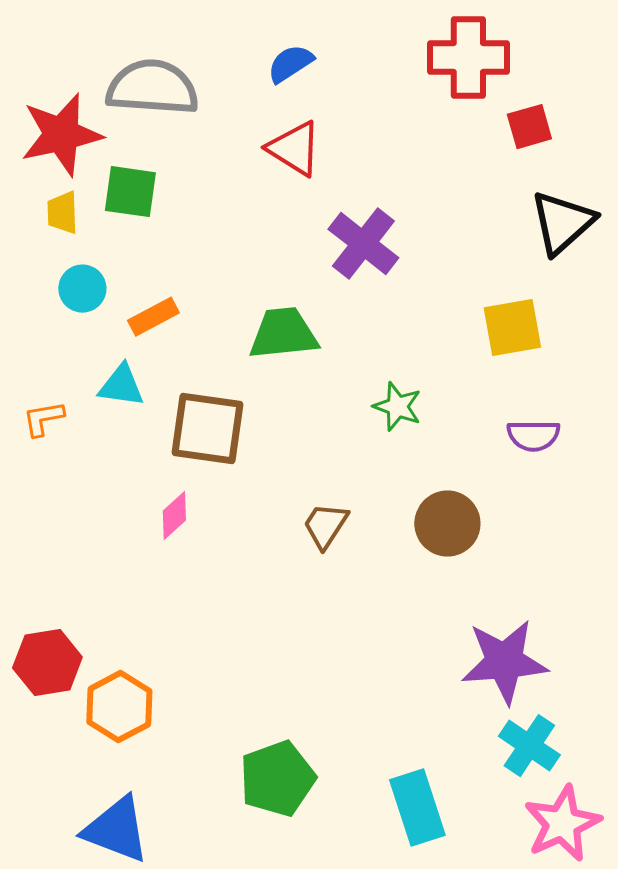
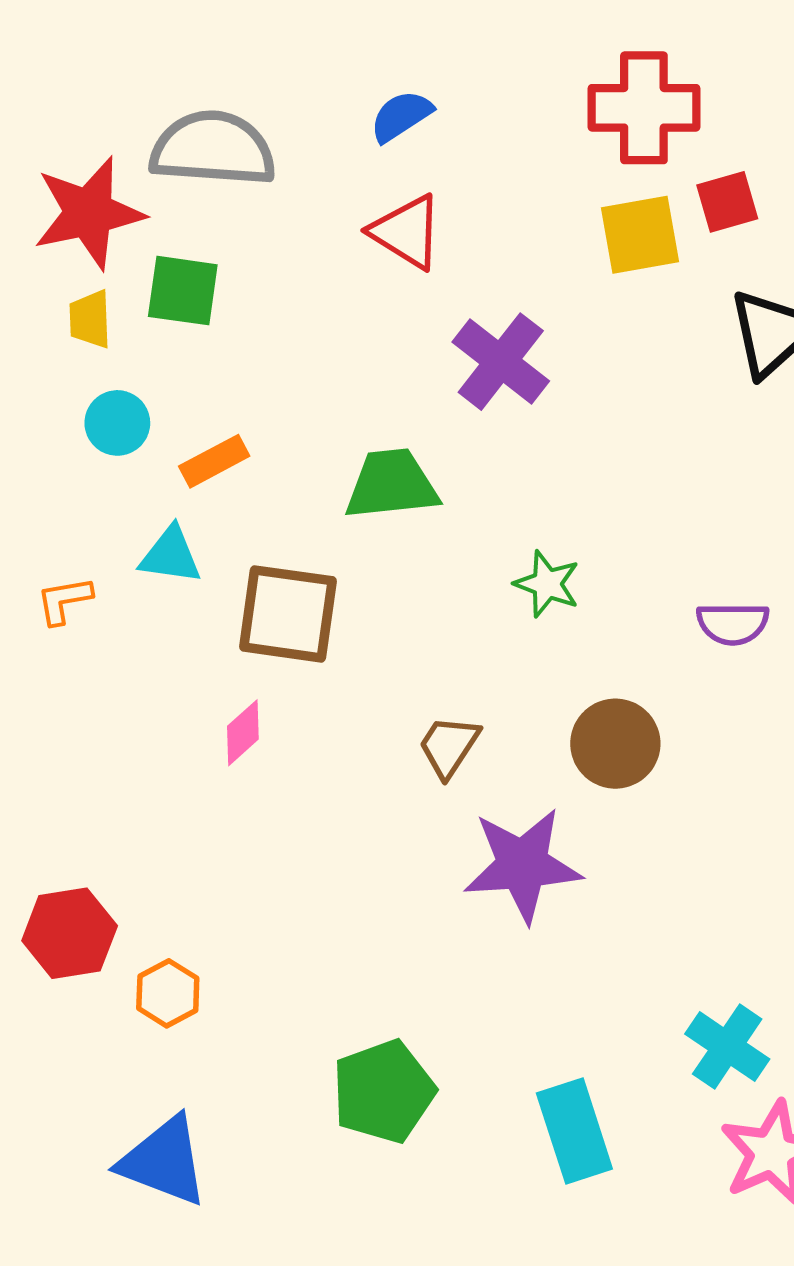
yellow square: (512, 328) -> (640, 235), moved
purple star: (504, 662) -> (523, 865), moved
orange hexagon: (119, 707) -> (168, 993), size x0.7

